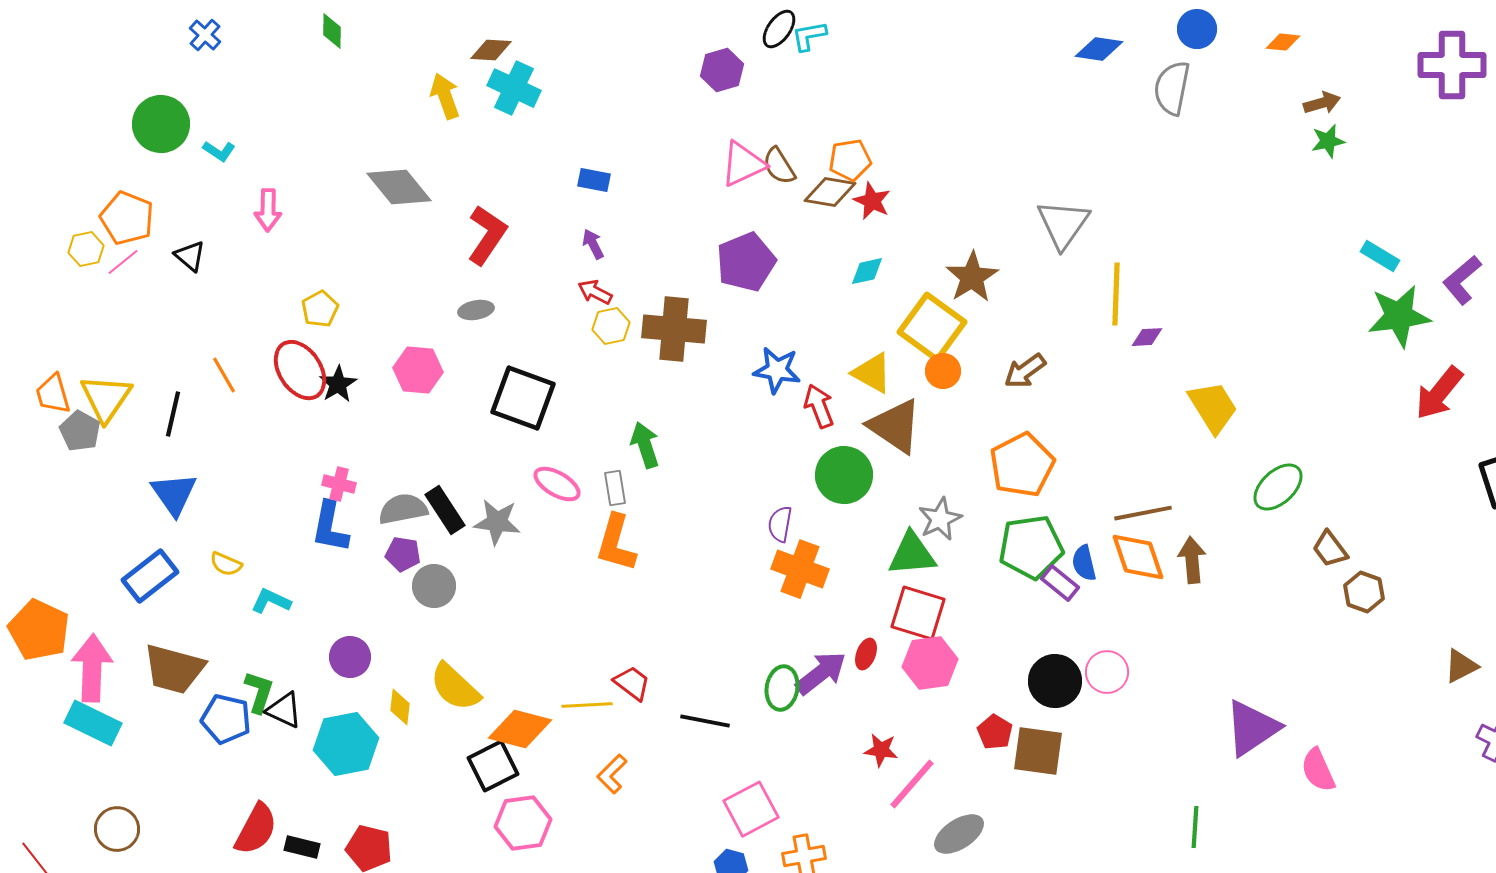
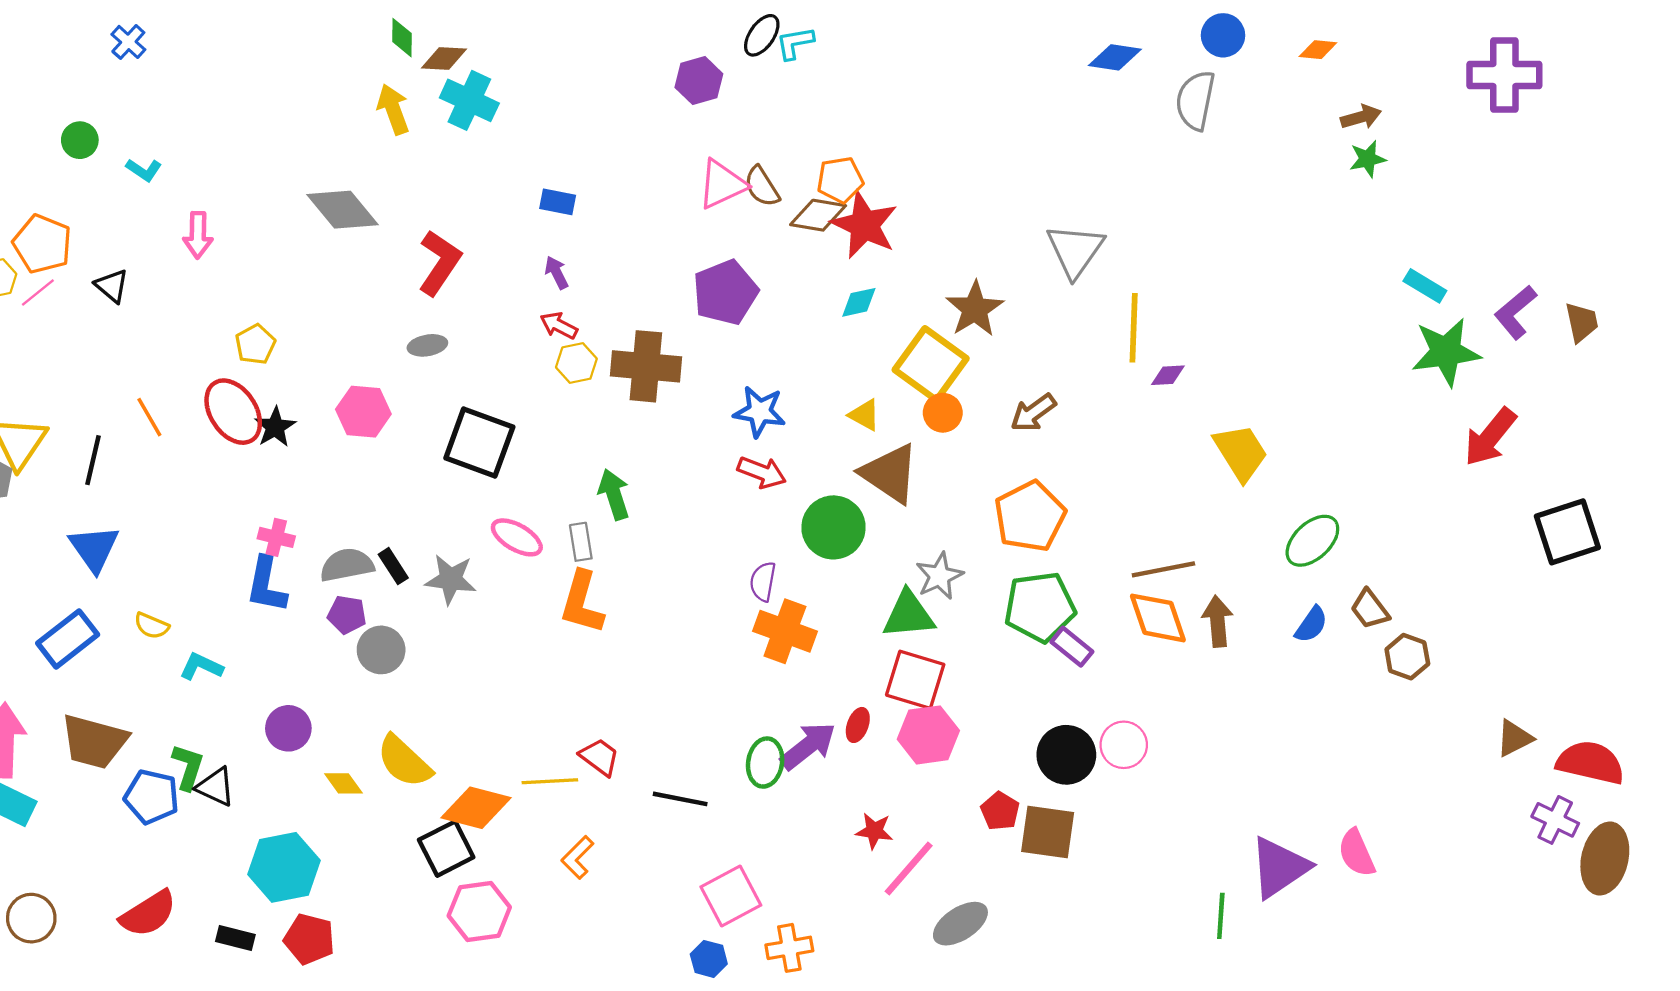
green diamond: (332, 31) -> (402, 38), moved
green circle: (161, 124) -> (80, 140), size x0.6
red star: (872, 201) -> (864, 225), size x1.6
yellow triangle: (872, 373) -> (864, 415), size x0.7
red arrow: (819, 406) -> (762, 472), moved, turned 132
black rectangle: (445, 510) -> (393, 566), size x0.7
blue semicircle: (1084, 563) -> (1311, 625), moved, turned -132
yellow diamond: (400, 707) -> (344, 783), turned -42
purple triangle: (1252, 728) -> (1279, 867), moved
cyan hexagon: (346, 744) -> (284, 867), moved
red semicircle: (256, 829) -> (148, 914), moved, turned 30

